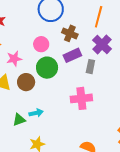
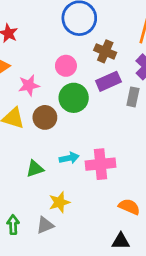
pink cross: (81, 98) -> (101, 164), moved
cyan arrow: (36, 113) -> (69, 158), moved

